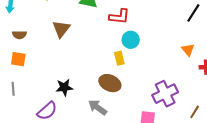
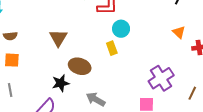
brown triangle: (61, 29) -> (58, 38), moved
brown ellipse: (110, 83) -> (80, 66), moved

